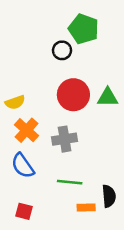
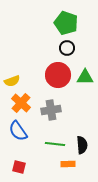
black circle: (62, 50) -> (67, 48), moved
black semicircle: (109, 196) -> (82, 145), moved

